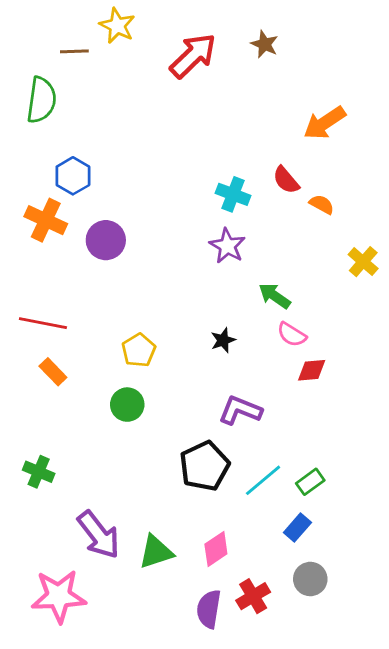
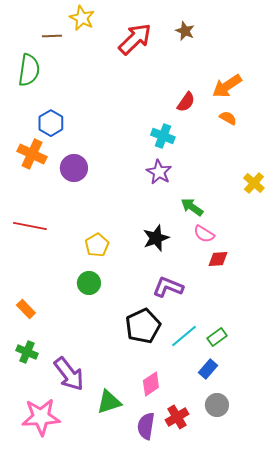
red semicircle: (286, 180) -> (186, 102), moved, turned -105
orange semicircle: (322, 204) -> (228, 118), moved
black star: (223, 340) -> (156, 238), size x1.5
orange rectangle: (53, 372) -> (26, 309), moved
green cross: (39, 472) -> (27, 352), moved
green triangle: (156, 552) -> (109, 402), moved

